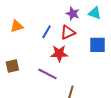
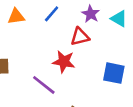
blue line: (47, 32) -> (52, 14), moved
blue square: (97, 45) -> (114, 73), moved

